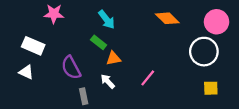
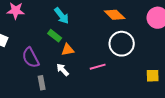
white circle: (204, 52) -> (122, 44), moved
pink line: (148, 78) -> (98, 67), turned 35

